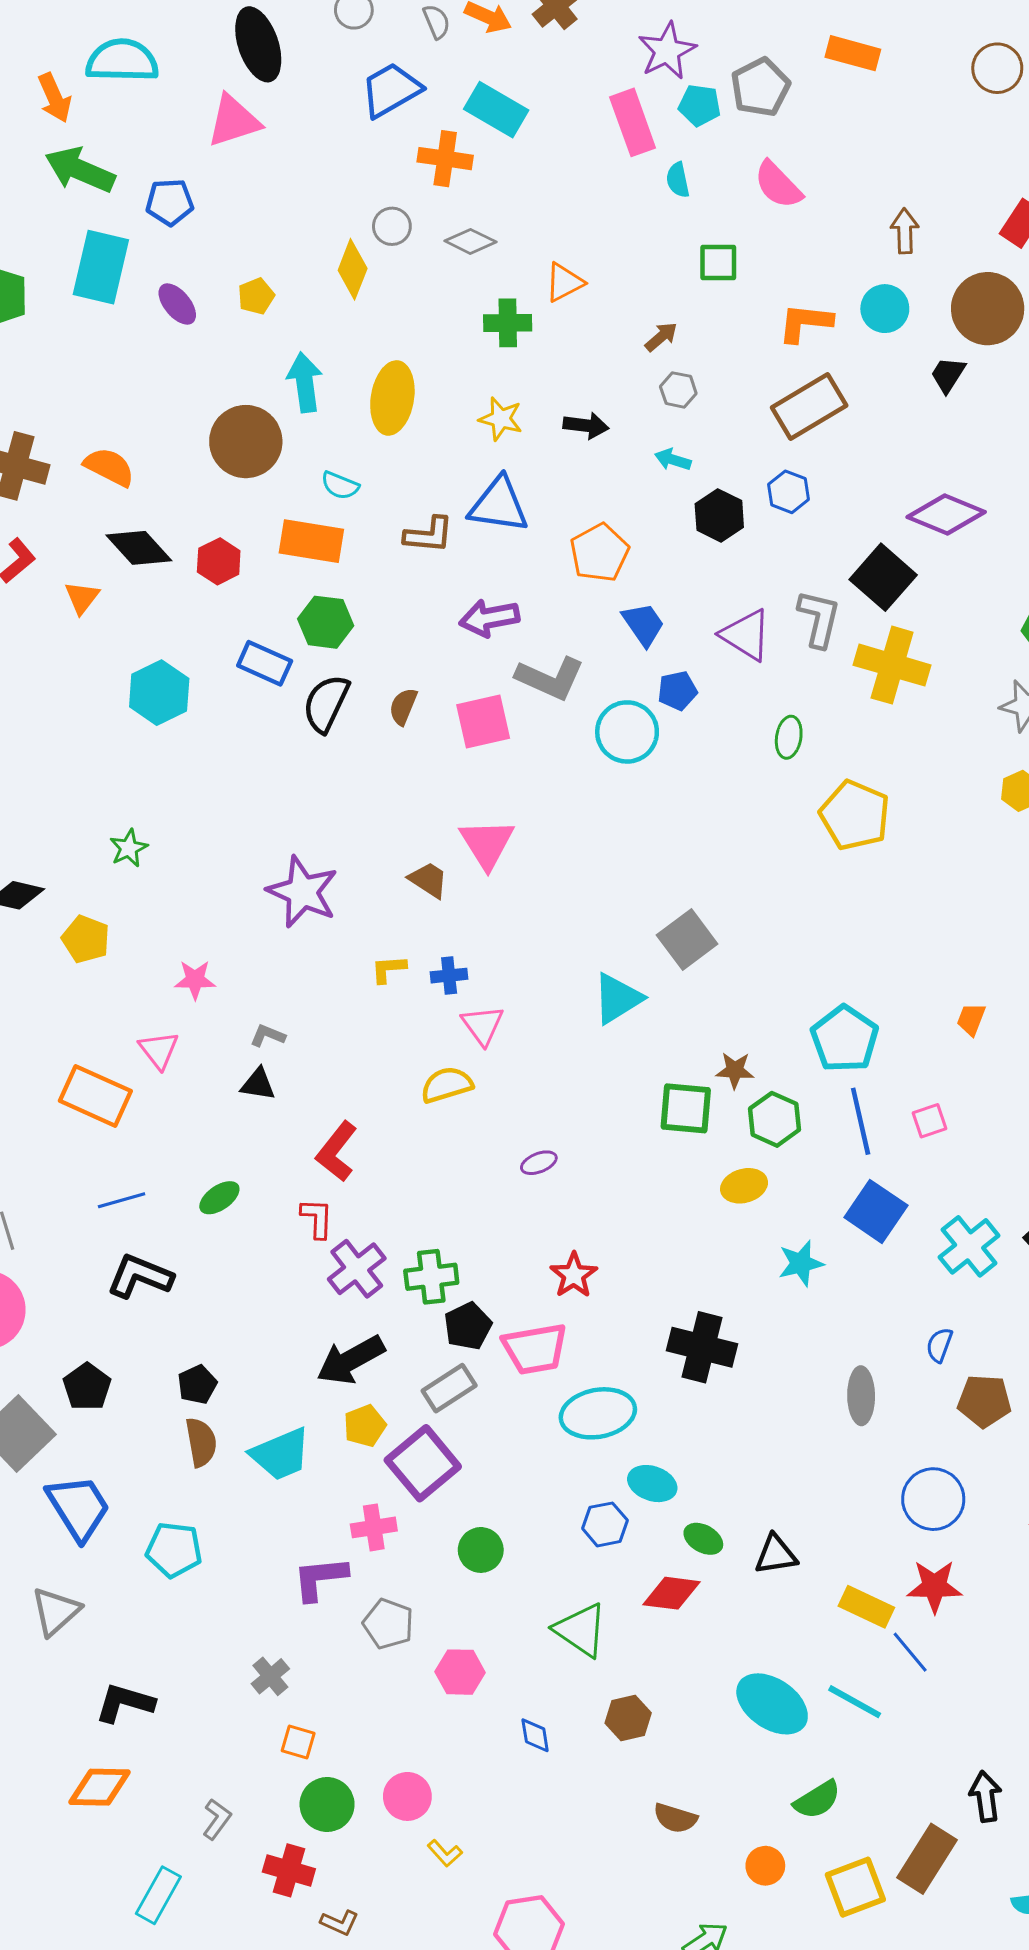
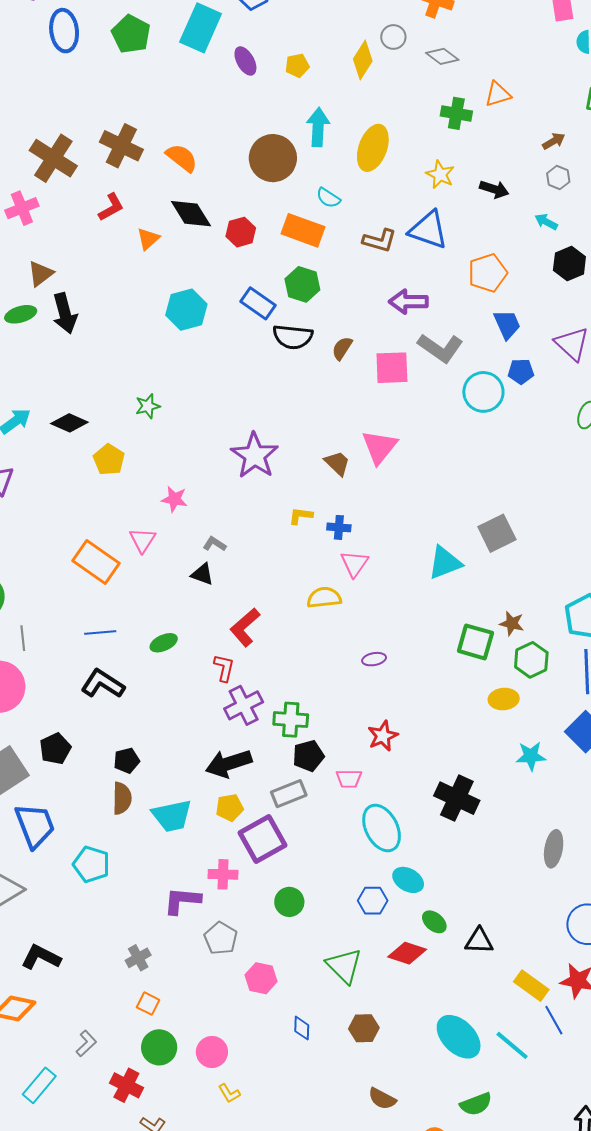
black semicircle: (326, 703) -> (293, 337), turned -120
pink trapezoid: (535, 1349) -> (349, 779), size x0.6
cyan ellipse: (598, 1413) -> (382, 828), turned 63

